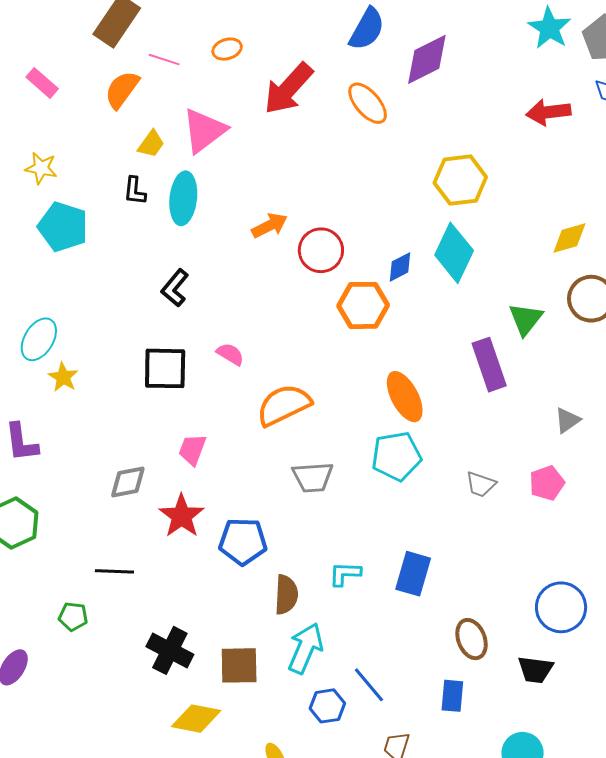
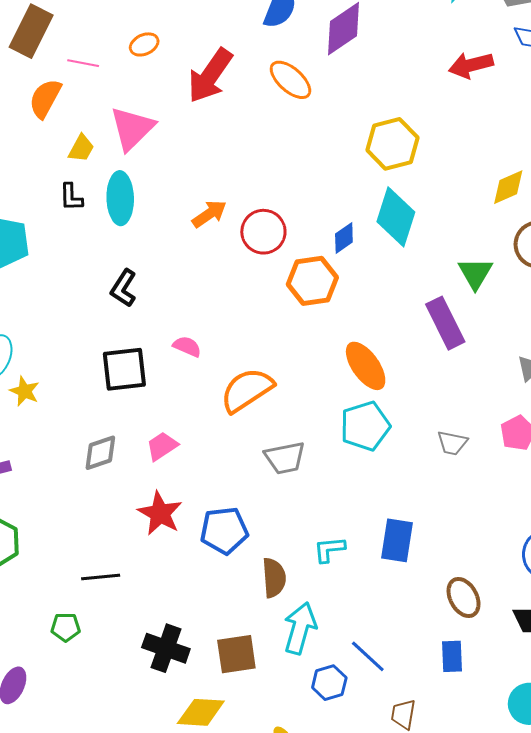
pink trapezoid: (192, 450) -> (162, 446), turned 44
gray diamond: (128, 482) -> (100, 453), moved

